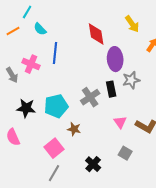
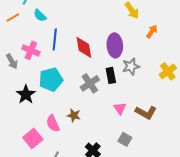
red diamond: (96, 34) -> (84, 47), moved
cyan pentagon: (56, 106) -> (51, 79), moved
black star: (26, 108) -> (26, 94), turned 30
pink semicircle: (13, 137) -> (53, 123), moved
pink square: (54, 148) -> (33, 138), moved

